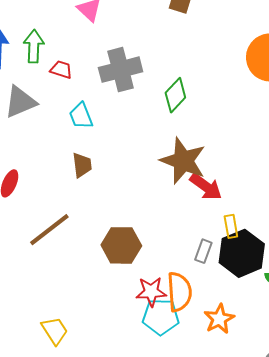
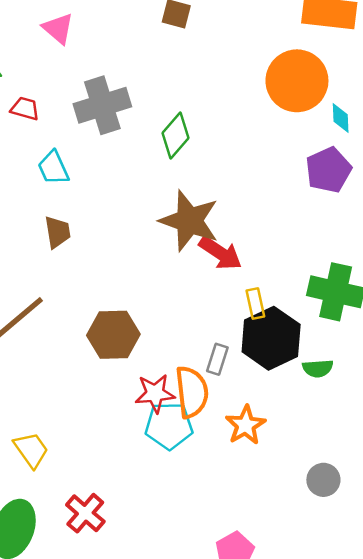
gray rectangle: (203, 251) -> (217, 359), moved

